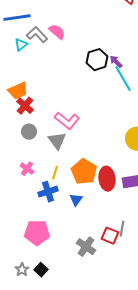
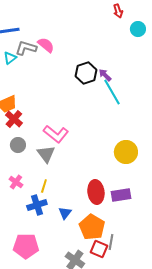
gray L-shape: (37, 35) -> (26, 48), turned -30
orange pentagon: (84, 172) -> (92, 227), moved

